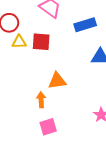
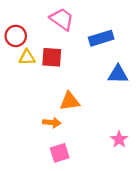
orange arrow: (41, 100) -> (52, 123), turned 98

